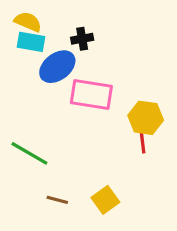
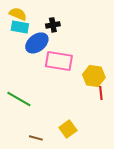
red line: (143, 143) -> (101, 93), moved
brown line: (57, 200) -> (36, 138), moved

